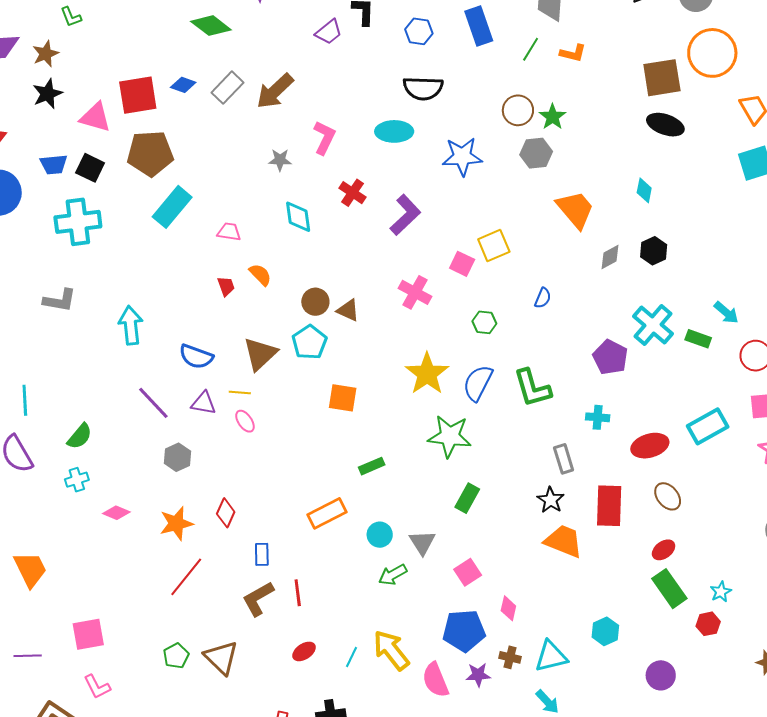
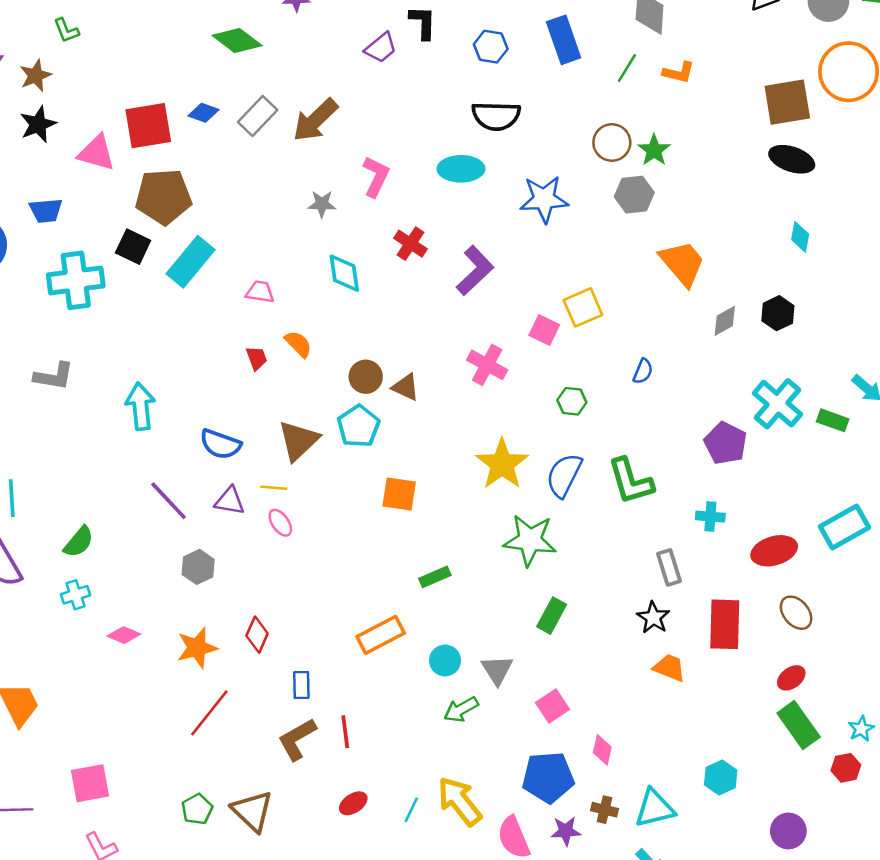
black square: (90, 168) -> (133, 247), moved
cyan diamond: (644, 190) -> (800, 237), moved
orange trapezoid: (564, 541) -> (669, 668), size x0.7

